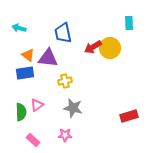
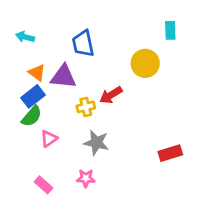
red arrow: (93, 47) -> (111, 95), moved
blue rectangle: (25, 73) -> (33, 96), turned -30
green semicircle: (21, 112) -> (32, 116), moved, turned 42

